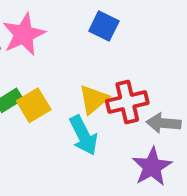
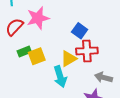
blue square: (104, 26) -> (80, 31), moved
red cross: (127, 102) -> (87, 51), moved

